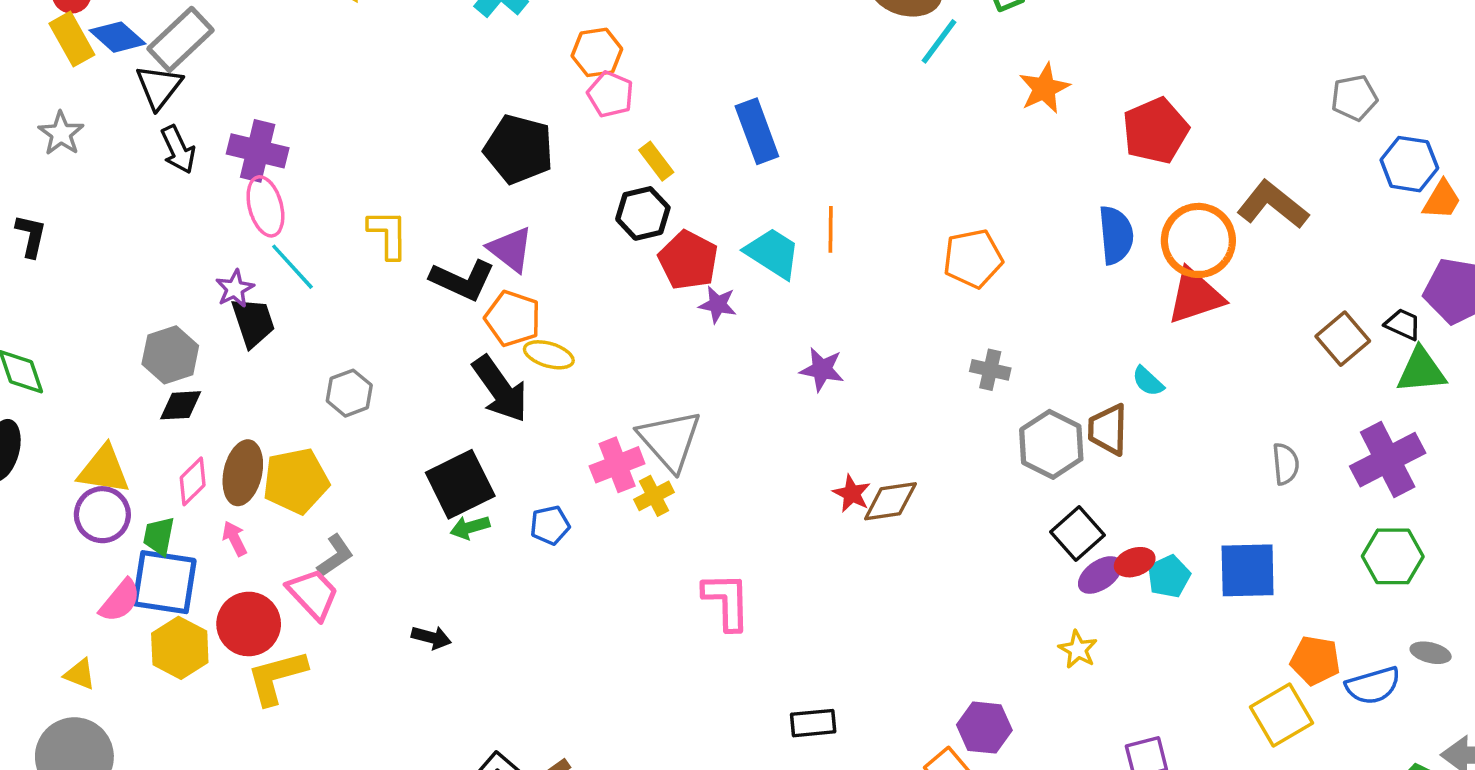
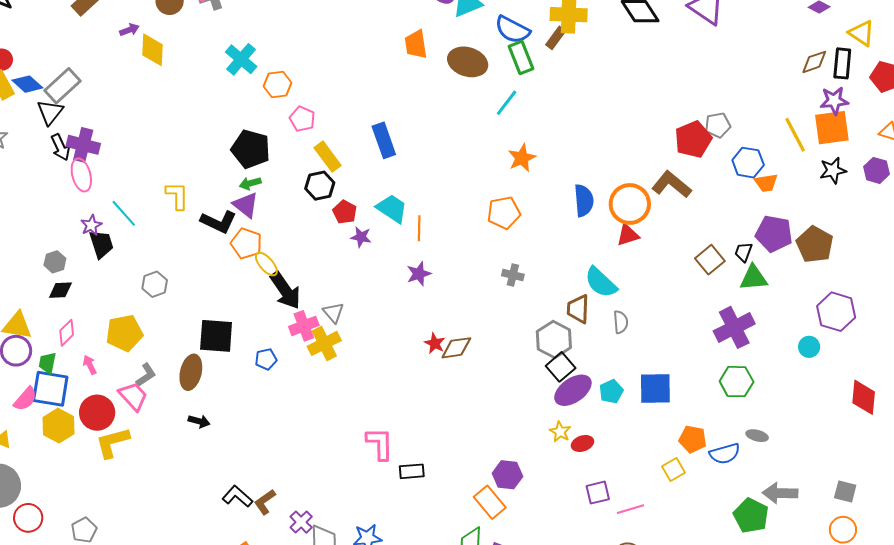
cyan line: (939, 41) -> (507, 103), moved
orange hexagon: (597, 52) -> (277, 84), moved
orange star: (1044, 88) -> (522, 158), moved
red pentagon: (1155, 131) -> (693, 139), moved
purple cross: (258, 151) -> (83, 145), moved
yellow rectangle: (656, 161) -> (328, 157), size x1.4
orange trapezoid: (1442, 200) -> (766, 183), turned 50
pink ellipse: (265, 206) -> (81, 175), moved
orange line: (831, 229) -> (419, 228), moved
red pentagon: (688, 260) -> (345, 212), size x0.7
red triangle: (1195, 296) -> (628, 235), size x0.7
black trapezoid: (1403, 324) -> (744, 252), turned -95
gray hexagon: (170, 355) -> (55, 262), size x0.7
yellow ellipse: (549, 355) -> (266, 264), turned 32
purple star: (822, 369) -> (419, 274), turned -30
cyan semicircle: (1148, 381) -> (601, 282), size x1.8
black arrow: (500, 389) -> (285, 290), moved
gray triangle: (670, 440) -> (333, 313), size x0.6
gray hexagon: (1051, 444) -> (554, 339), moved
gray semicircle: (1286, 464) -> (621, 322), moved
brown ellipse: (243, 473) -> (191, 372), moved
black square: (460, 484) -> (216, 336), turned 30
yellow cross: (654, 496) -> (324, 343), size x1.5
green arrow: (470, 527) -> (250, 183), moved
red ellipse: (1135, 562) -> (582, 443), moved
purple ellipse: (1100, 575) -> (573, 390), size x1.5
pink L-shape: (727, 601) -> (380, 444), moved
yellow square: (1282, 715) -> (673, 470), size x0.7

